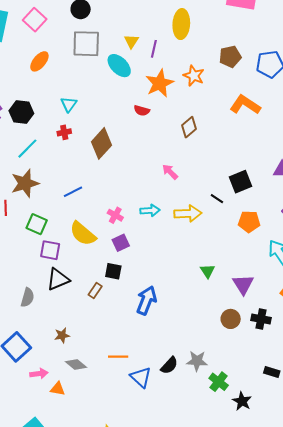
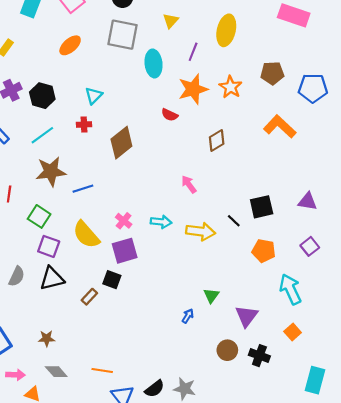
yellow triangle: (131, 41) -> (171, 21), moved
cyan ellipse: (119, 66) -> (154, 64), turned 30
brown star: (25, 183) -> (51, 172), moved
purple square: (121, 243) -> (125, 251), size x1.4
gray semicircle: (27, 297) -> (17, 276), moved
blue arrow: (146, 300) -> (188, 316), moved, size x0.5

